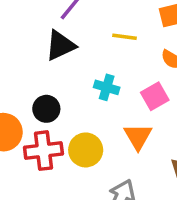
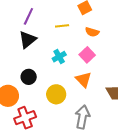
cyan cross: (107, 87) -> (59, 57), turned -32
red cross: (43, 151) -> (25, 118), moved

